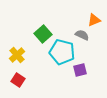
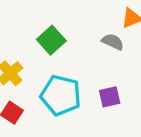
cyan pentagon: (62, 52) -> (61, 95), moved

